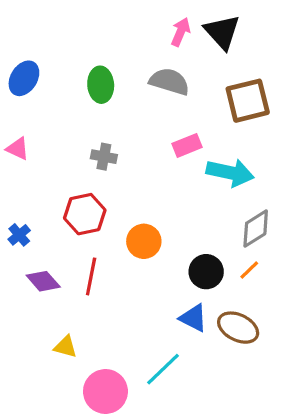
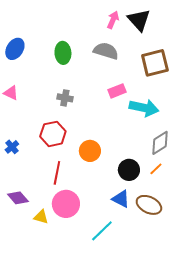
purple diamond: (43, 281) -> (18, 198), moved
pink circle: (105, 391) -> (66, 204), moved

